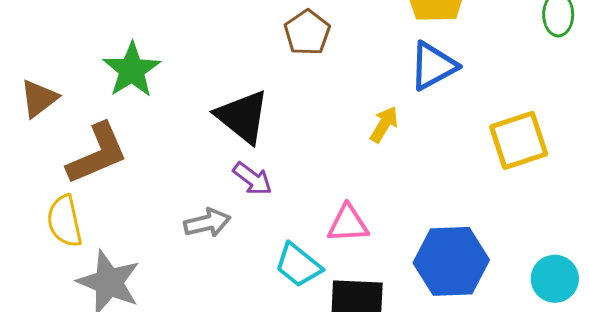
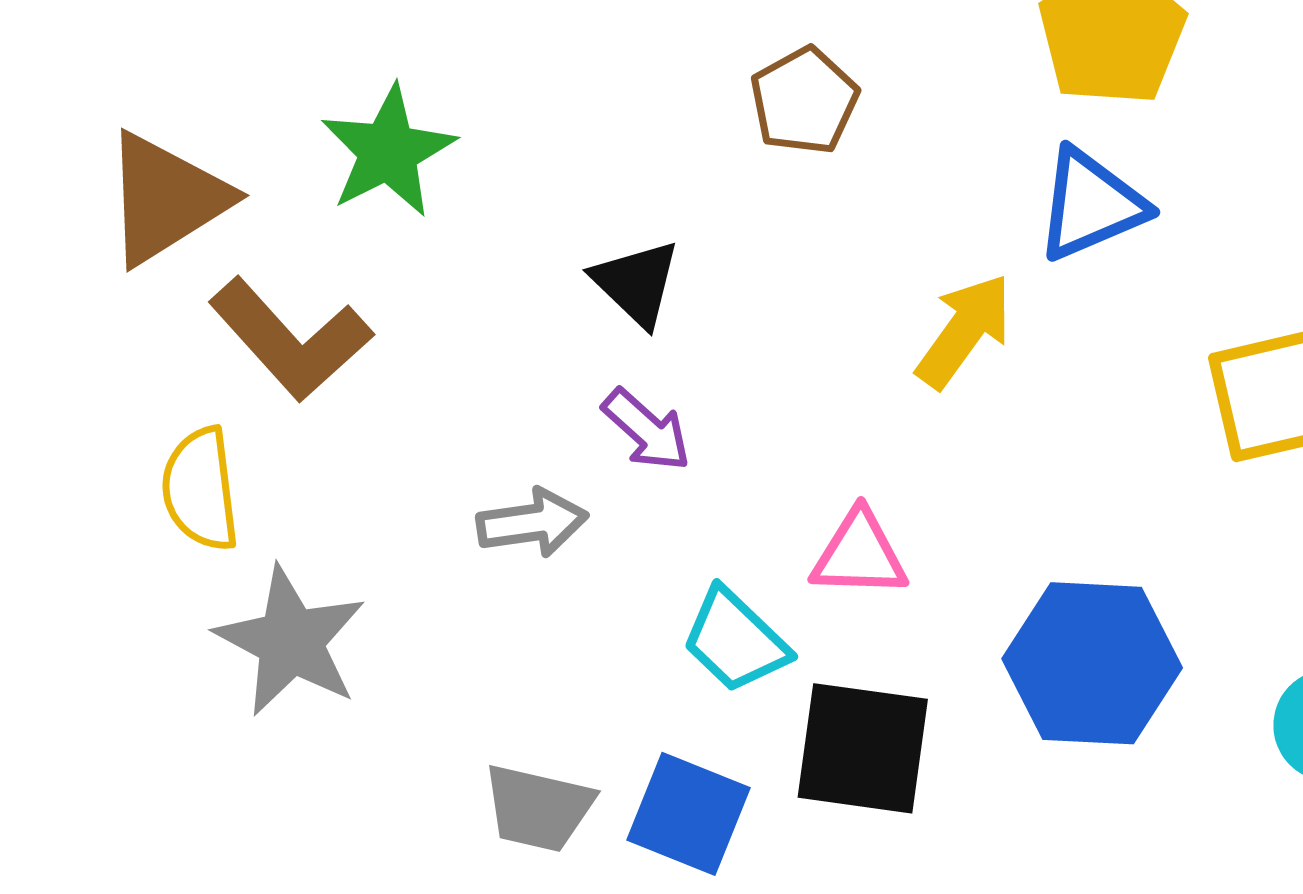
brown triangle: (39, 98) -> (166, 199), size x1.5
black triangle: (242, 117) -> (636, 283), size x0.7
yellow arrow: (384, 124) -> (964, 331), size x1.4
brown L-shape: (97, 154) -> (291, 339), turned 66

